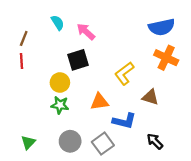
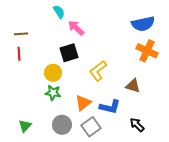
cyan semicircle: (58, 23) -> (59, 12), moved
brown line: (24, 38) -> (21, 34), turned 64
yellow L-shape: (124, 73) -> (98, 71), moved
orange triangle: (99, 102) -> (83, 103), moved, turned -30

